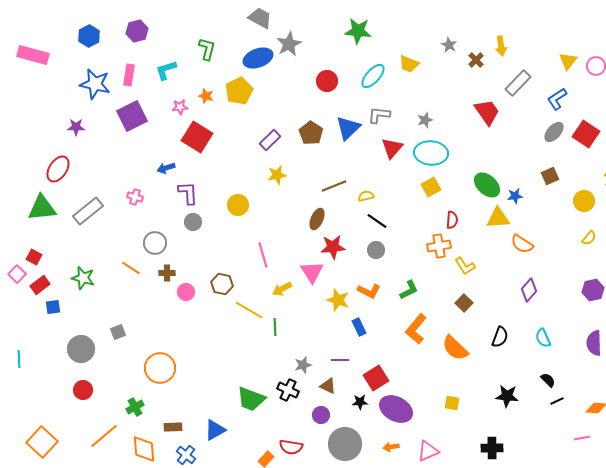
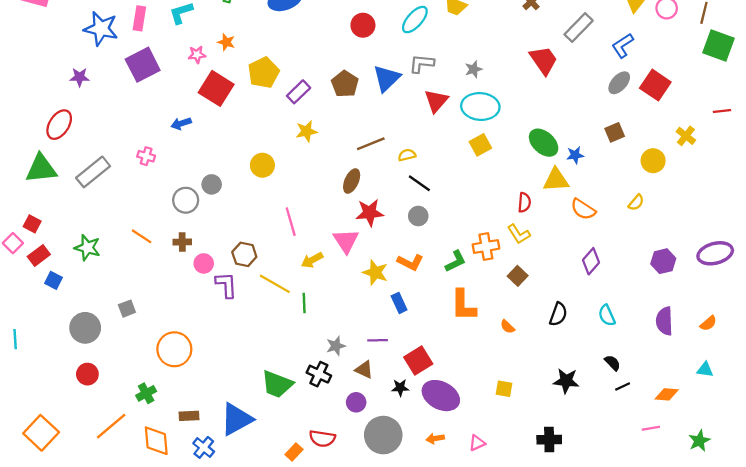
yellow pentagon: (239, 91) -> (264, 73), moved
purple L-shape: (188, 193) -> (226, 285), moved
red semicircle: (452, 220) -> (524, 202), moved
yellow semicircle: (589, 238) -> (636, 202), moved
gray circle: (155, 243) -> (186, 200), moved
orange cross: (439, 246) -> (486, 247), moved
blue square: (53, 307) -> (54, 280), turned 35
orange L-shape: (416, 329) -> (463, 305), turned -40
orange semicircle: (455, 348) -> (507, 327), size x0.5
blue triangle: (215, 430) -> (236, 419), size x1.4
pink triangle: (428, 451) -> (477, 443), size x0.7

